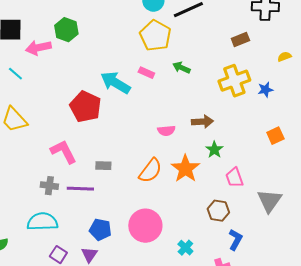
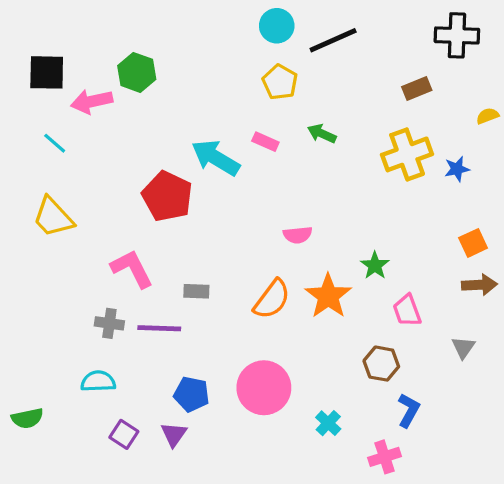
yellow pentagon: (155, 36) -> (280, 82), size x0.7
brown arrow: (202, 122) -> (479, 285), moved
gray triangle: (269, 201) -> (463, 348), size x0.6
cyan semicircle: (42, 222) -> (98, 381), size x0.7

